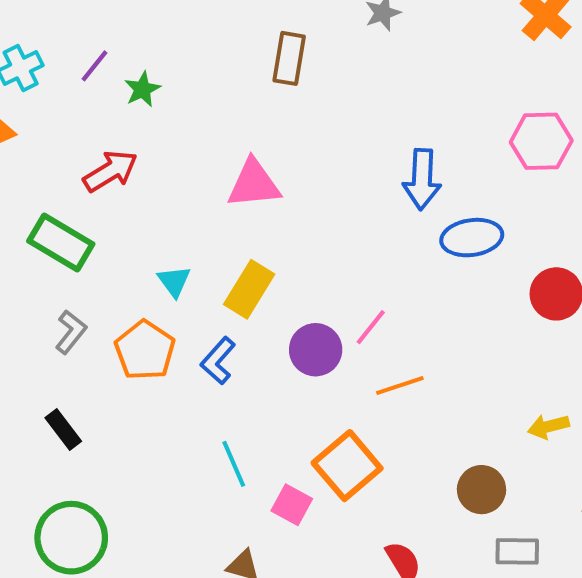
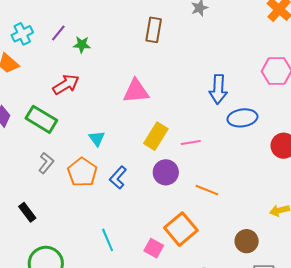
green star: (142, 89) -> (82, 45), turned 30
yellow rectangle: (249, 289) -> (156, 136), moved
pink line: (371, 327) -> (191, 143), moved, turned 42
orange line: (400, 386) -> (207, 190), turned 40
black rectangle: (63, 429) -> (27, 212), moved
cyan line: (234, 464) -> (108, 240), moved

